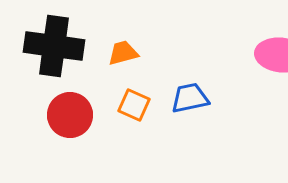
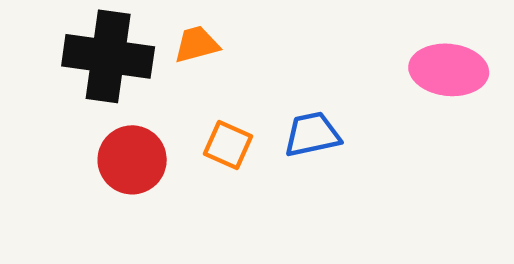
orange trapezoid: (123, 53) -> (197, 44), moved

